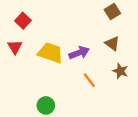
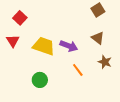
purple arrow: (79, 53) -> (69, 46), turned 42
green circle: (46, 105) -> (40, 80), moved

